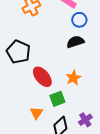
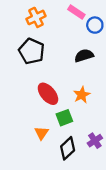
blue circle: (79, 20) -> (95, 25), moved
black pentagon: (18, 52) -> (32, 51), moved

